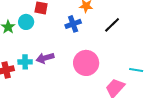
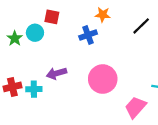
black line: (112, 25) -> (141, 26), moved
cyan cross: (25, 62) -> (34, 89), moved

